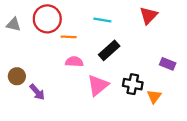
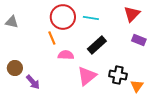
red circle: (47, 19) -> (63, 17), moved
orange line: (69, 37) -> (52, 38), moved, turned 64
purple rectangle: (168, 64) -> (139, 40), moved

